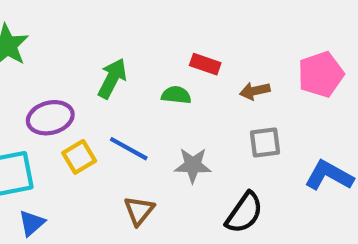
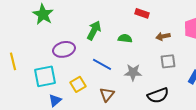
red rectangle: (205, 64) -> (142, 13), moved
yellow square: (79, 157) -> (78, 84), moved
black semicircle: (244, 213) -> (158, 95), turned 35

